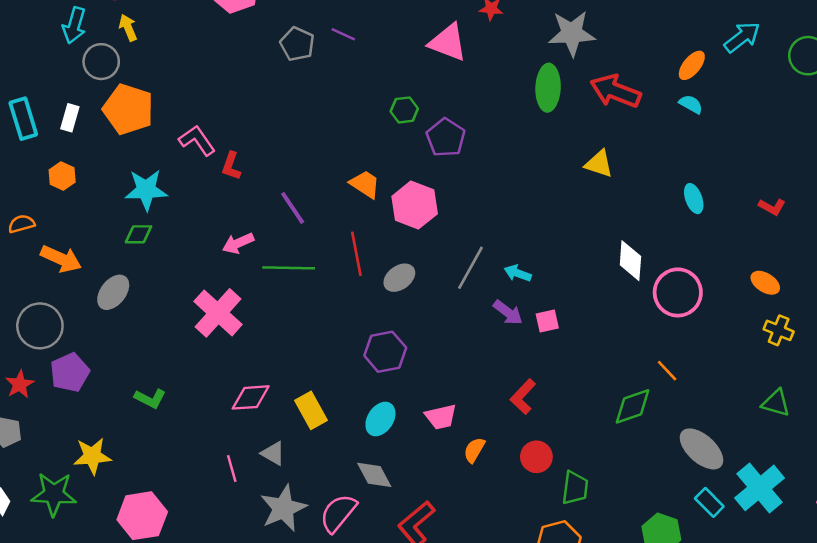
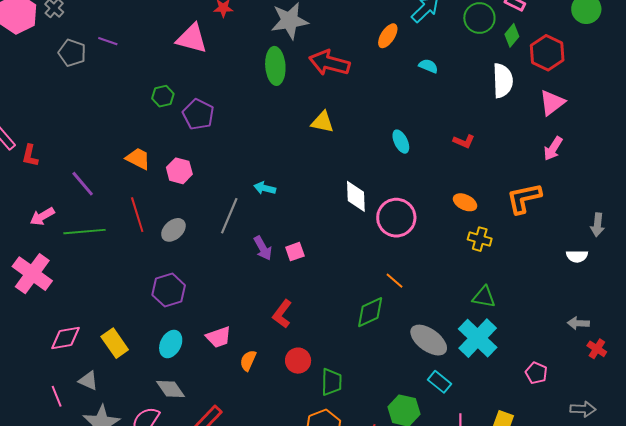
cyan semicircle: (691, 104) -> (428, 66), moved
pink hexagon: (415, 205) -> (179, 171), size x0.7
cyan arrow: (518, 273) -> (265, 188), moved
purple arrow: (508, 312) -> (263, 248), turned 30
cyan cross: (759, 488) -> (478, 338), moved

